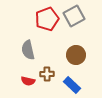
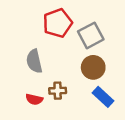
gray square: (74, 16) -> (91, 35), moved
blue rectangle: (72, 85) -> (103, 97), moved

